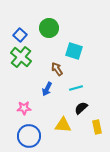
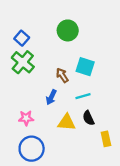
green circle: (49, 28) -> (68, 30), moved
cyan square: (74, 51) -> (85, 67), moved
black semicircle: (81, 108) -> (88, 118), turned -72
yellow triangle: (63, 125) -> (67, 122), moved

